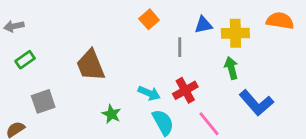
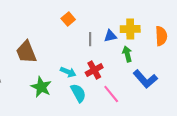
orange semicircle: (280, 21) -> (161, 36), moved, turned 78
blue triangle: (203, 25) -> (110, 36), moved
green star: (111, 114) -> (41, 87), size x1.5

